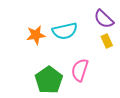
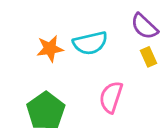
green pentagon: (49, 80) -> (46, 111), moved

